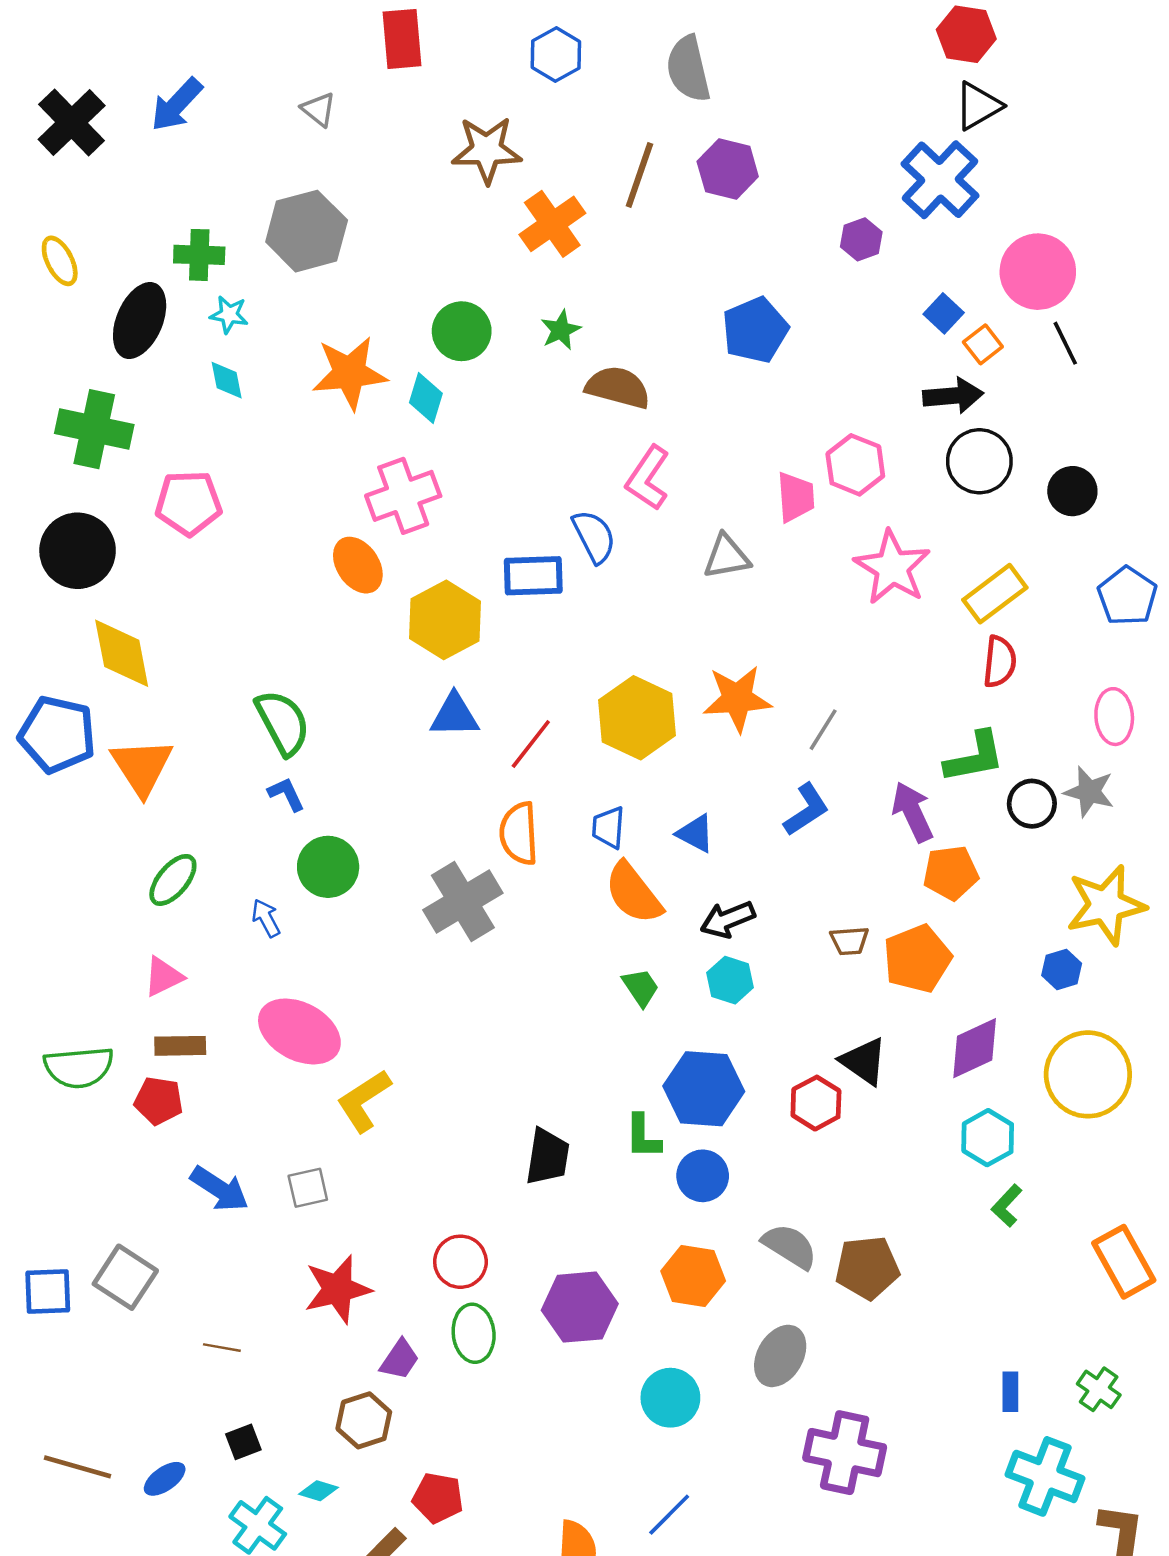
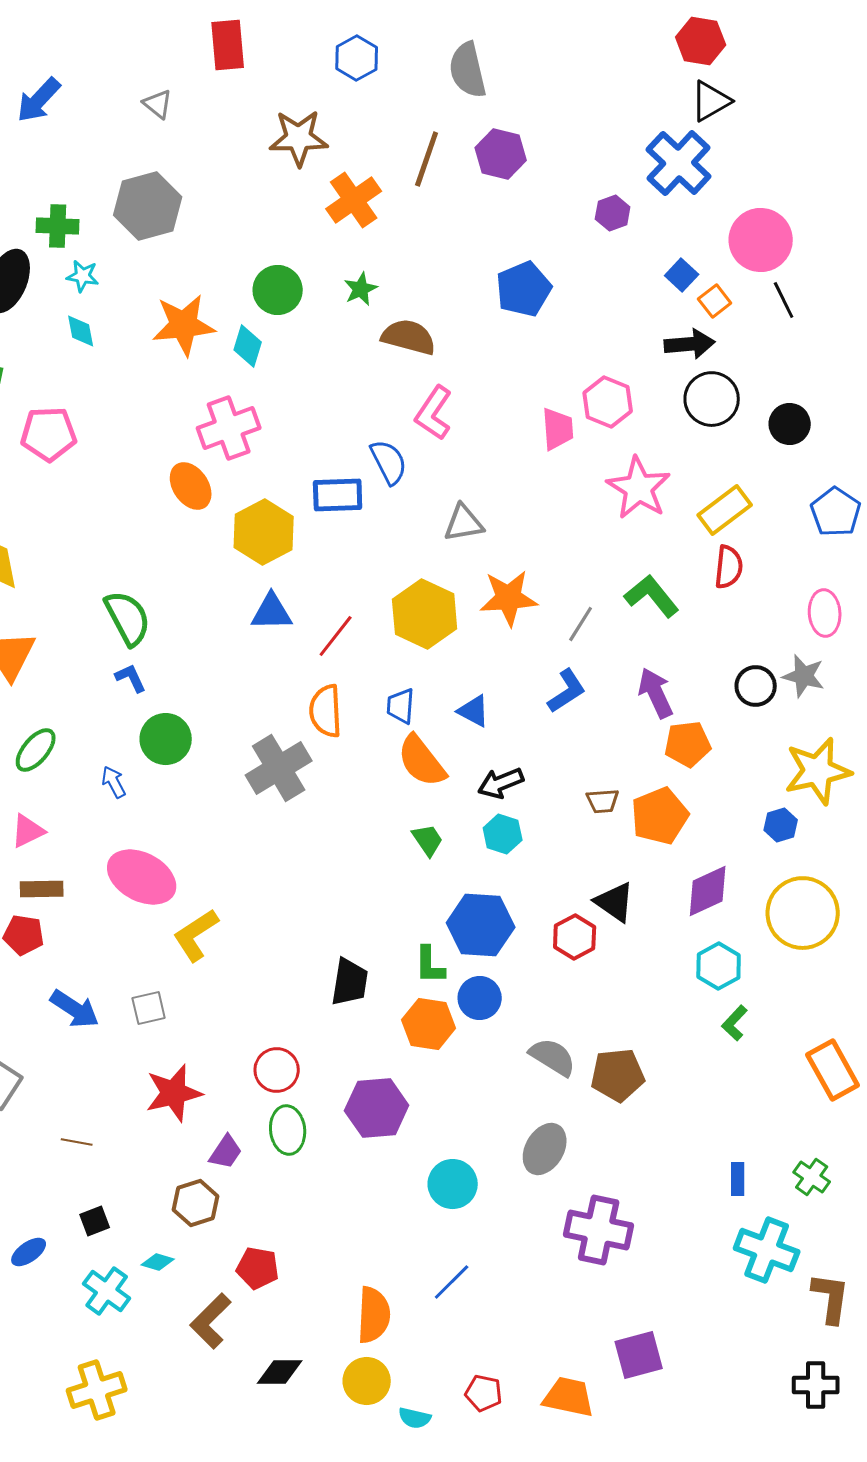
gray triangle: (726, 557) -> (464, 523), moved
green L-shape: (975, 757) -> (652, 596), moved, turned -118
orange hexagon: (693, 1276) -> (429, 1024), moved

